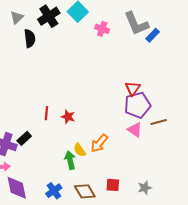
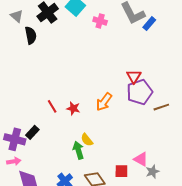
gray triangle: (17, 17) -> (17, 16), turned -32
red line: (46, 113) -> (52, 106), turned -32
pink triangle: (135, 130) -> (141, 159), moved
orange arrow: (99, 143) -> (104, 102), moved

